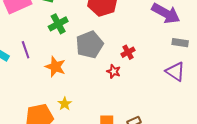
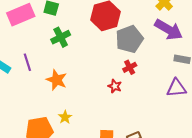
gray pentagon: (90, 45) -> (129, 39), moved
purple triangle: (175, 72) -> (176, 88), turned -40

